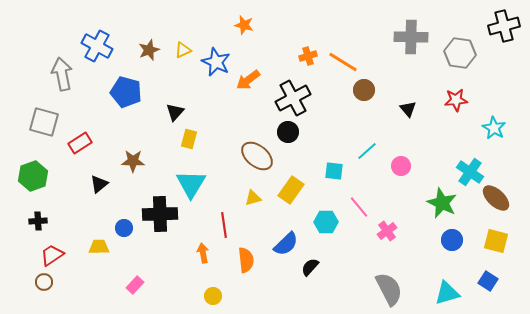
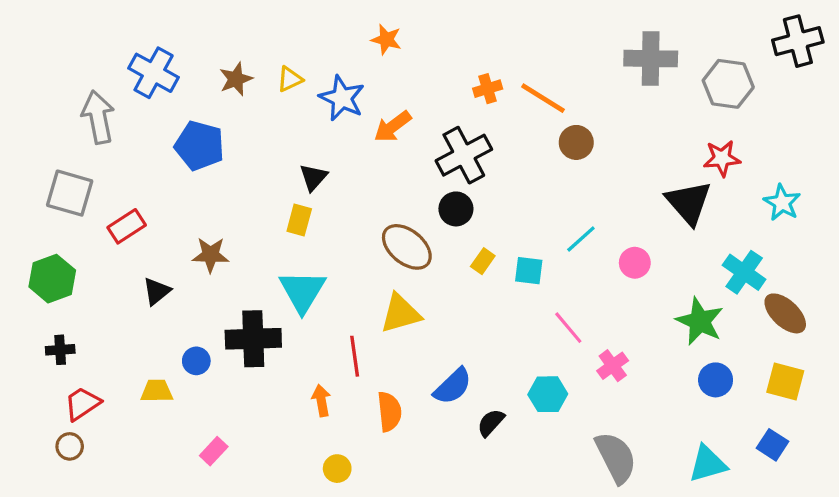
black triangle: (408, 109) -> (689, 203), moved, size x1.8
black triangle: (175, 112) -> (313, 177), moved
yellow rectangle: (291, 190) -> (483, 261), moved, size x0.6
yellow triangle: (253, 198) -> (401, 313), size x1.6
cyan hexagon: (326, 222) -> (548, 394), moved

